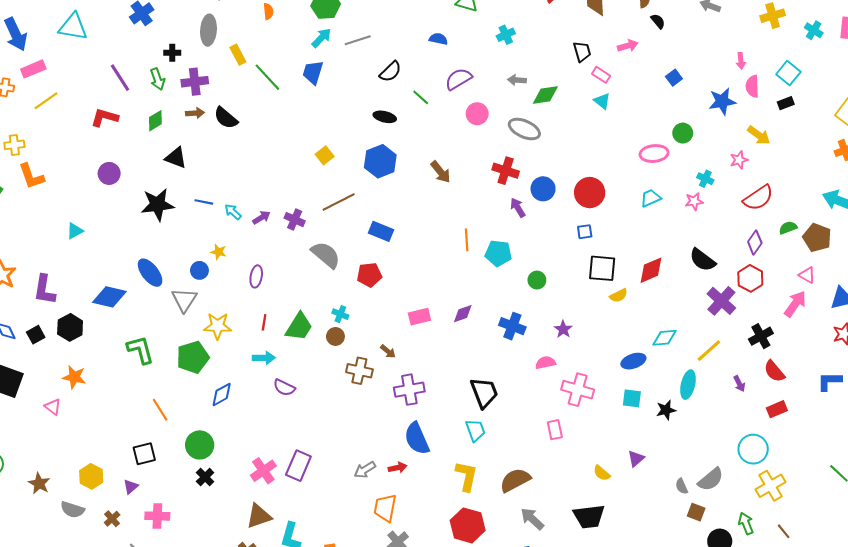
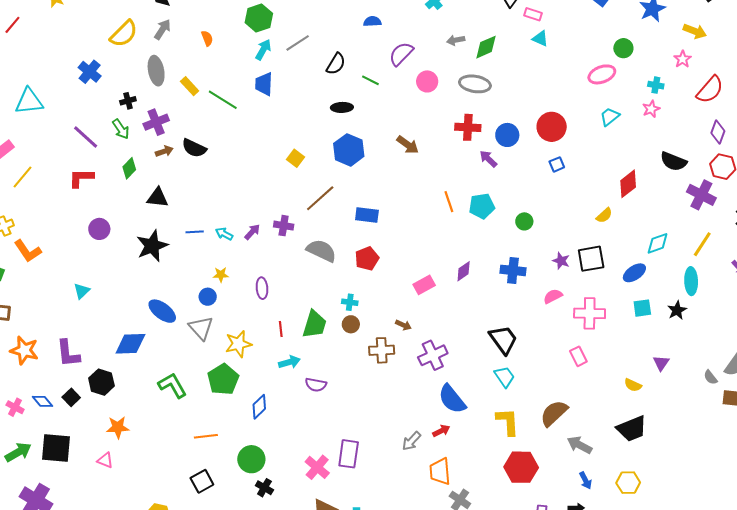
black square: (602, 268) -> (591, 259), moved
orange line: (160, 410) -> (206, 436), turned -50

